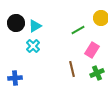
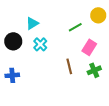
black circle: (16, 23) -> (13, 41), moved
cyan cross: (33, 46) -> (40, 44), moved

